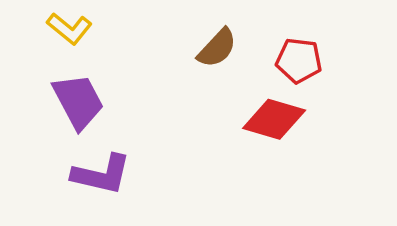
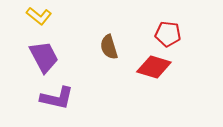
brown semicircle: (217, 48) -> (109, 47), moved, turned 120

